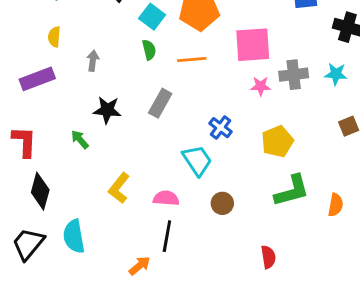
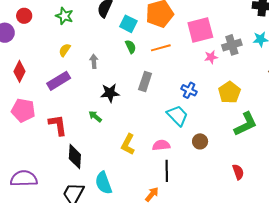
yellow semicircle: (54, 37) -> (65, 50), turned 40

